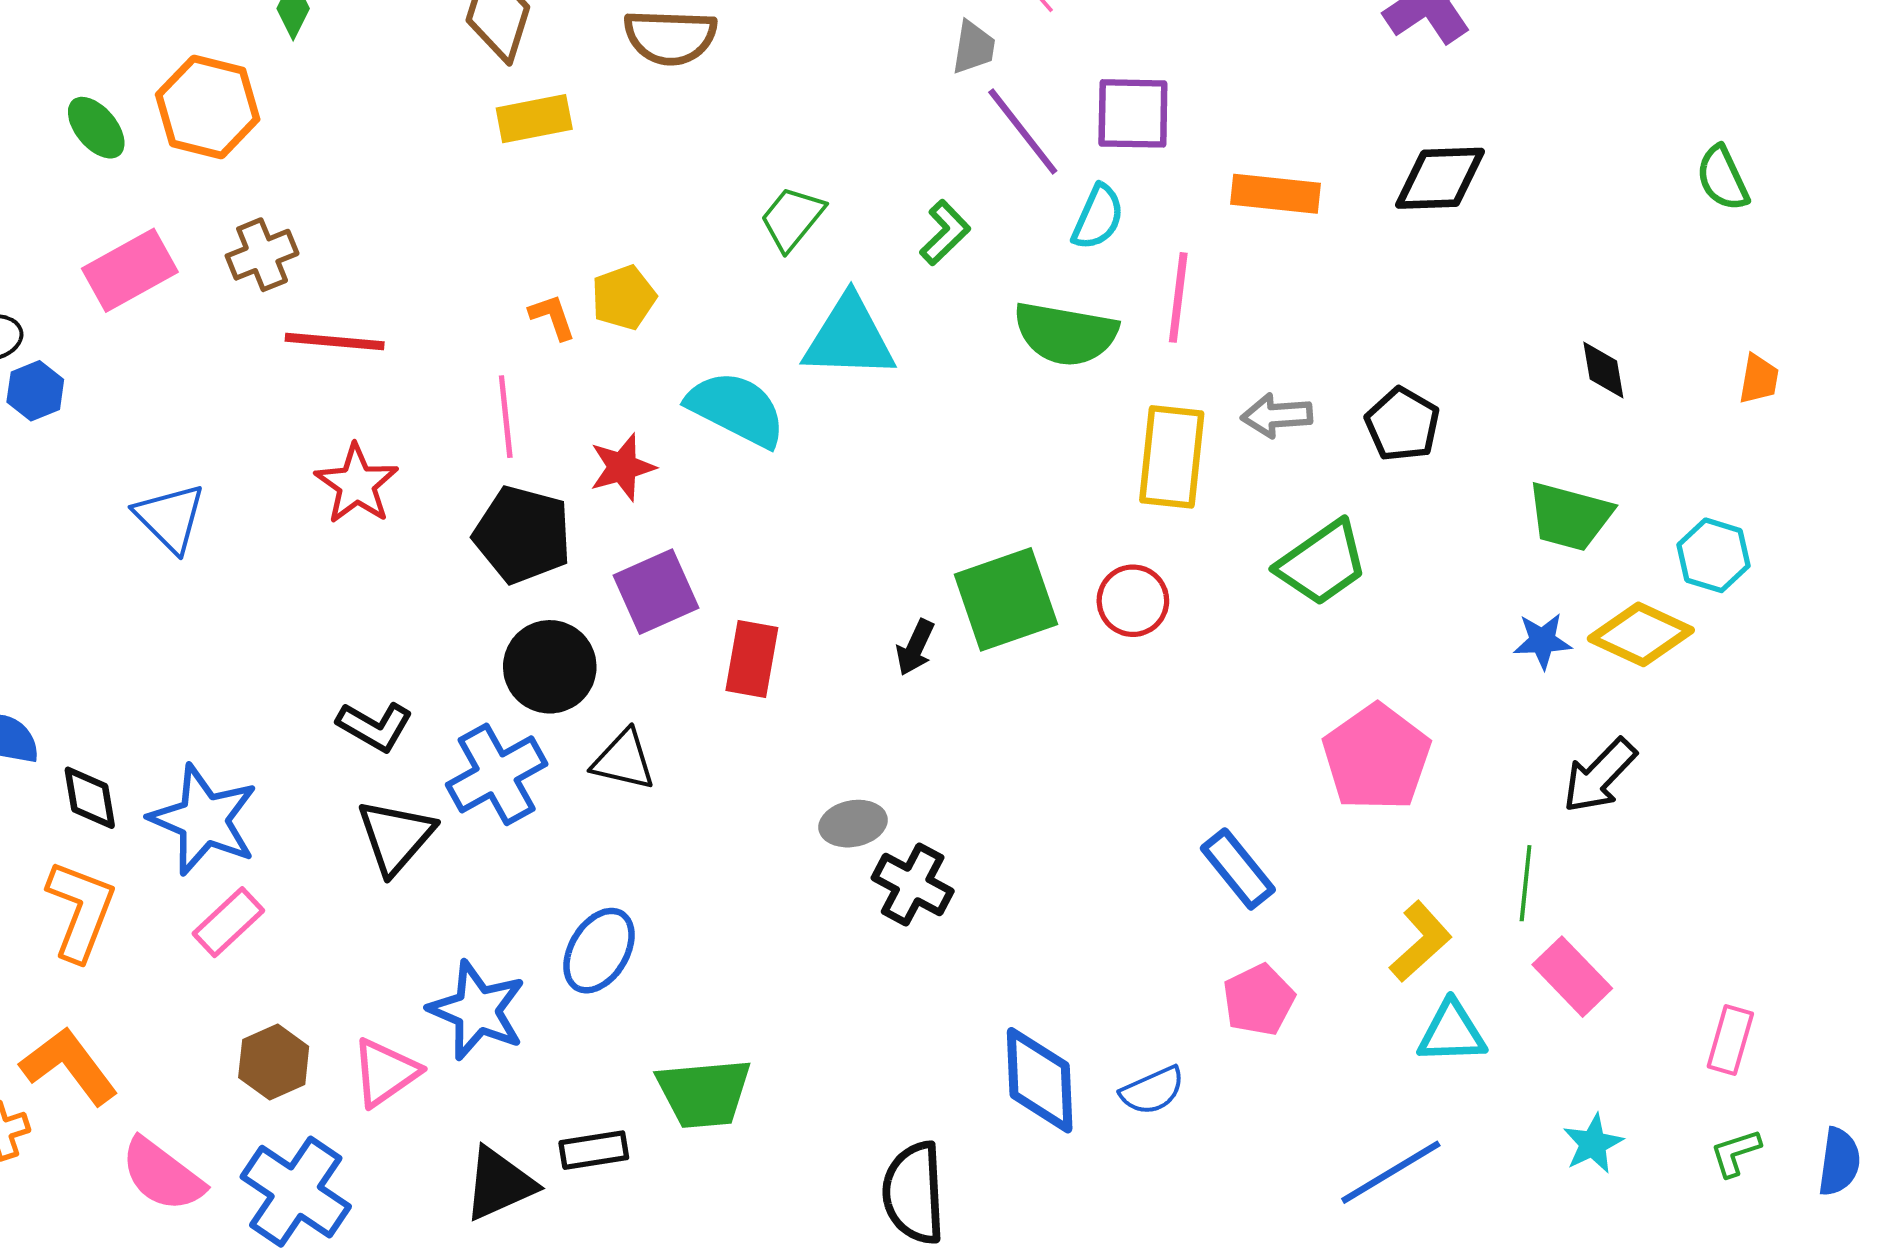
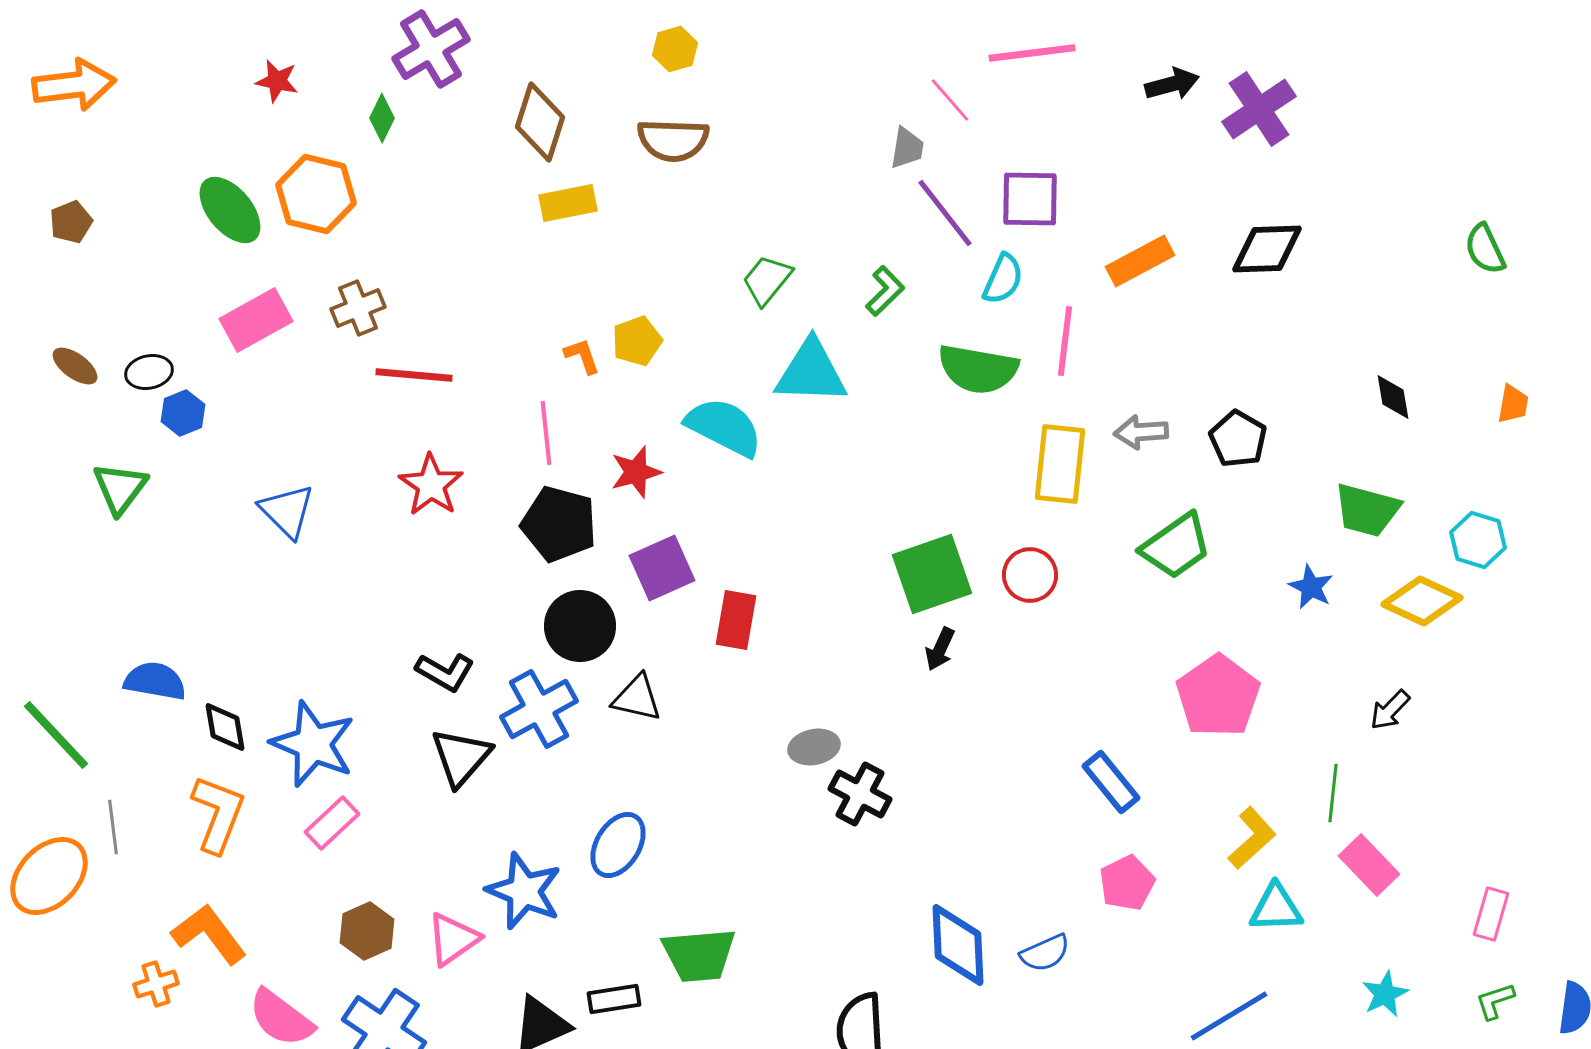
green ellipse: (96, 128) -> (230, 210), size x1.4
orange rectangle: (1275, 194) -> (1140, 261), turned -34
blue star: (1542, 641) -> (1311, 587), moved, turned 30
black arrow: (915, 647) -> (940, 649), moved
black arrow: (1599, 776) -> (1390, 710), size x0.7

